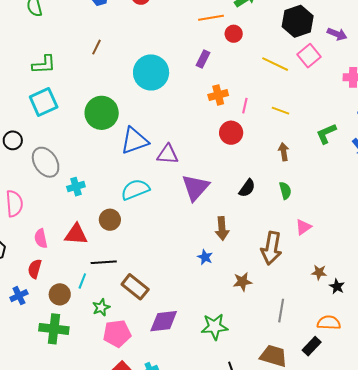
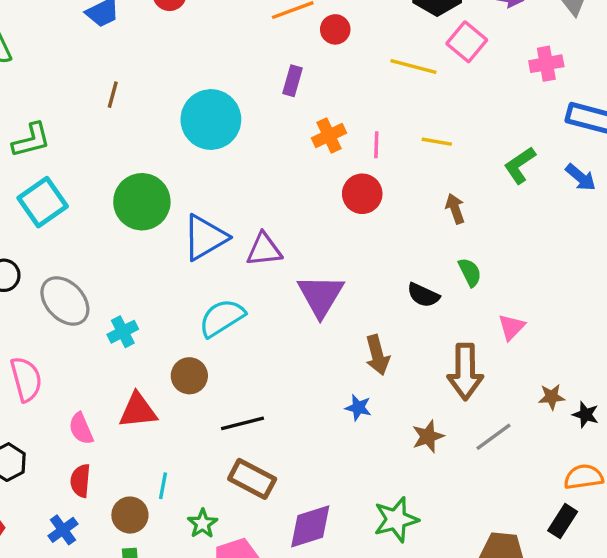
black semicircle: (247, 188) -> (423, 295), moved, turned 90
black line: (104, 262) -> (242, 423), moved
gray line: (281, 311) -> (494, 437), moved, turned 55

